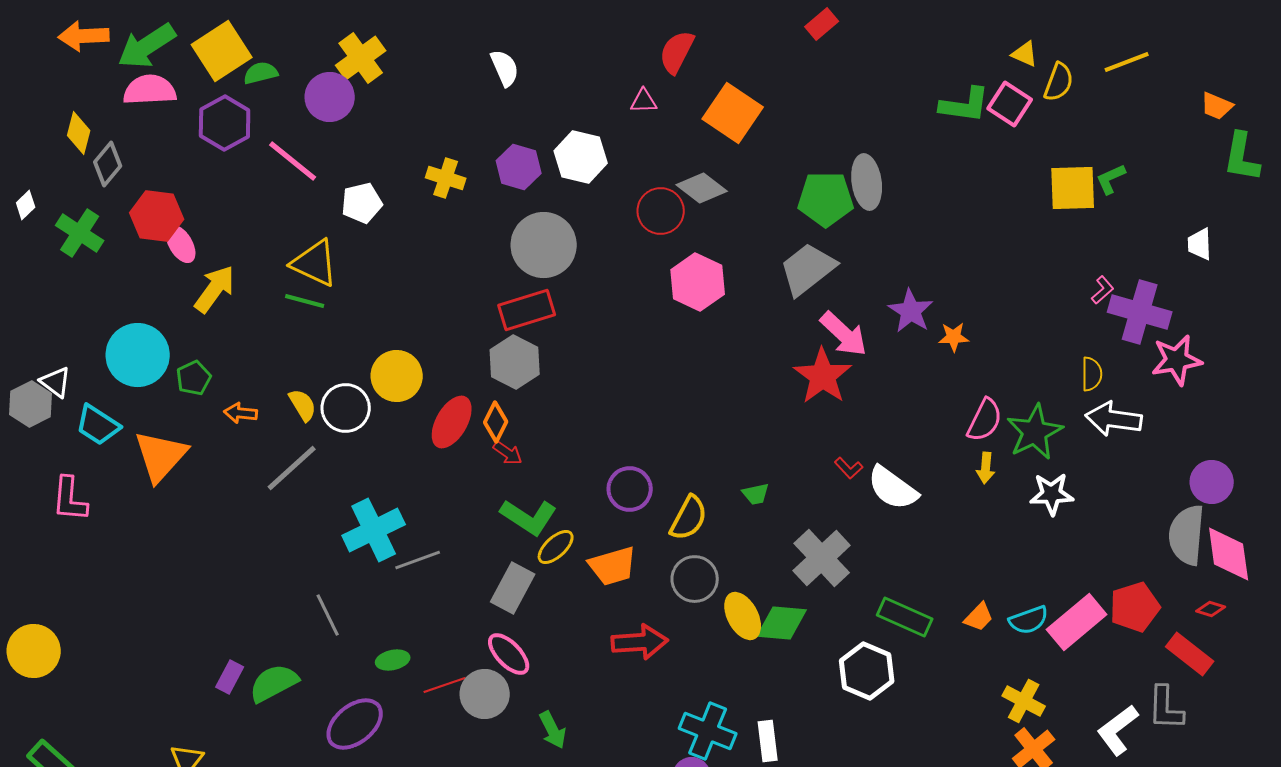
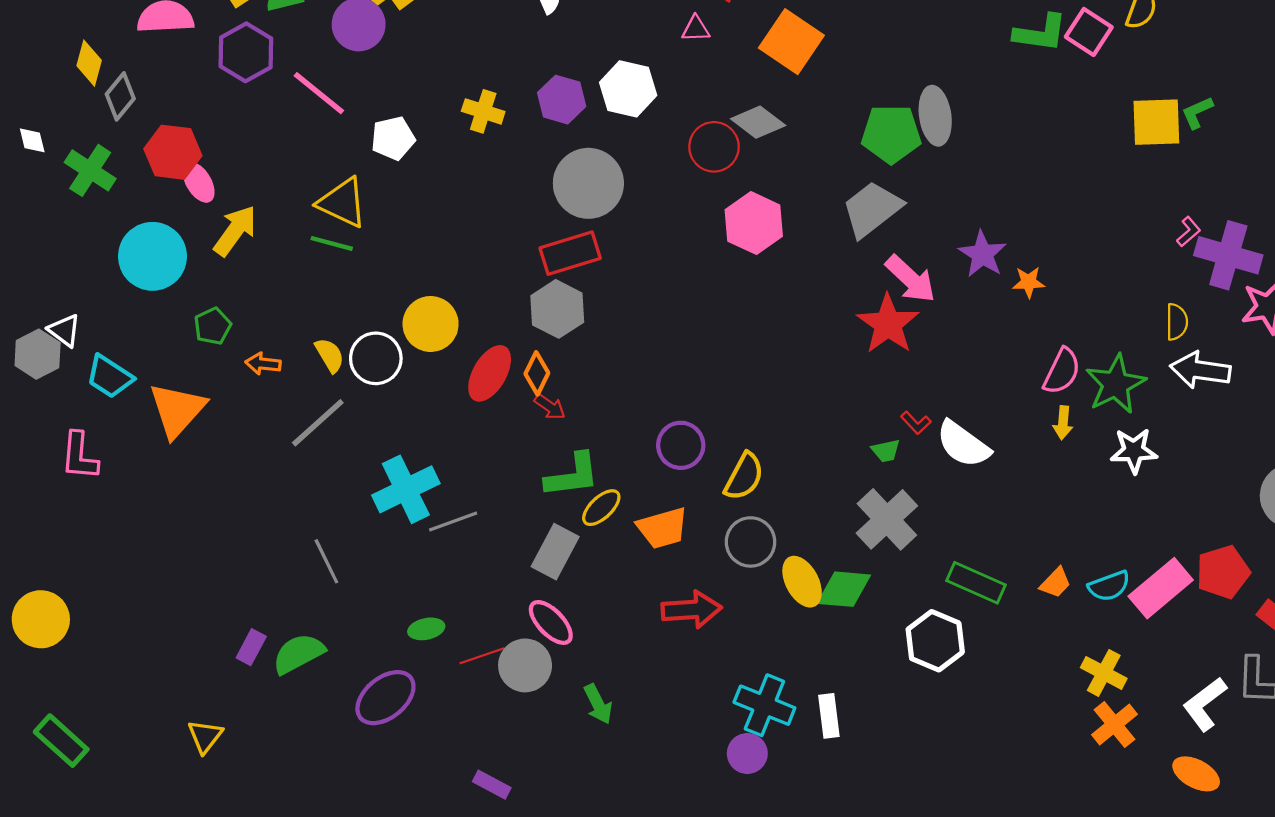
white diamond: (26, 205) -> (32, 140), turned -60
cyan circle: (138, 355) -> (152, 256), moved
green trapezoid: (756, 494) -> (886, 451), moved
green L-shape: (529, 517) -> (572, 475), turned -40
gray line: (328, 615) -> (326, 561), moved

